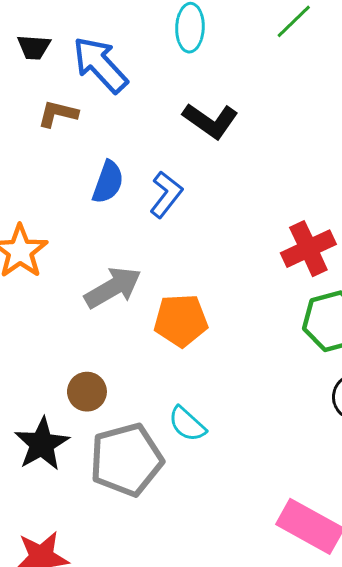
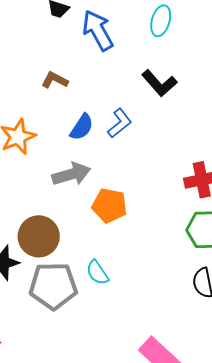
brown L-shape: (58, 114) -> (55, 80), moved
blue semicircle: (108, 182) -> (82, 127), moved
brown circle: (87, 392) -> (39, 236), size x1.6

